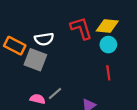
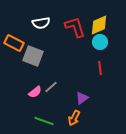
yellow diamond: (107, 26) -> (99, 25), turned -30
white semicircle: (44, 39) -> (41, 23), moved
pink semicircle: (38, 99) -> (35, 92), turned 128

